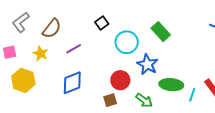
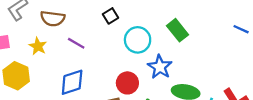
brown semicircle: (52, 29) -> (53, 18), turned 55
purple line: (74, 49) -> (76, 43), turned 56

